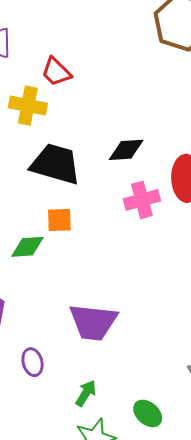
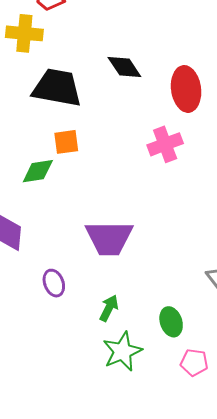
black diamond: (126, 150) -> (124, 67), turned 66
pink cross: (142, 200) -> (165, 144), moved
green ellipse: (148, 413) -> (171, 322), turned 36

